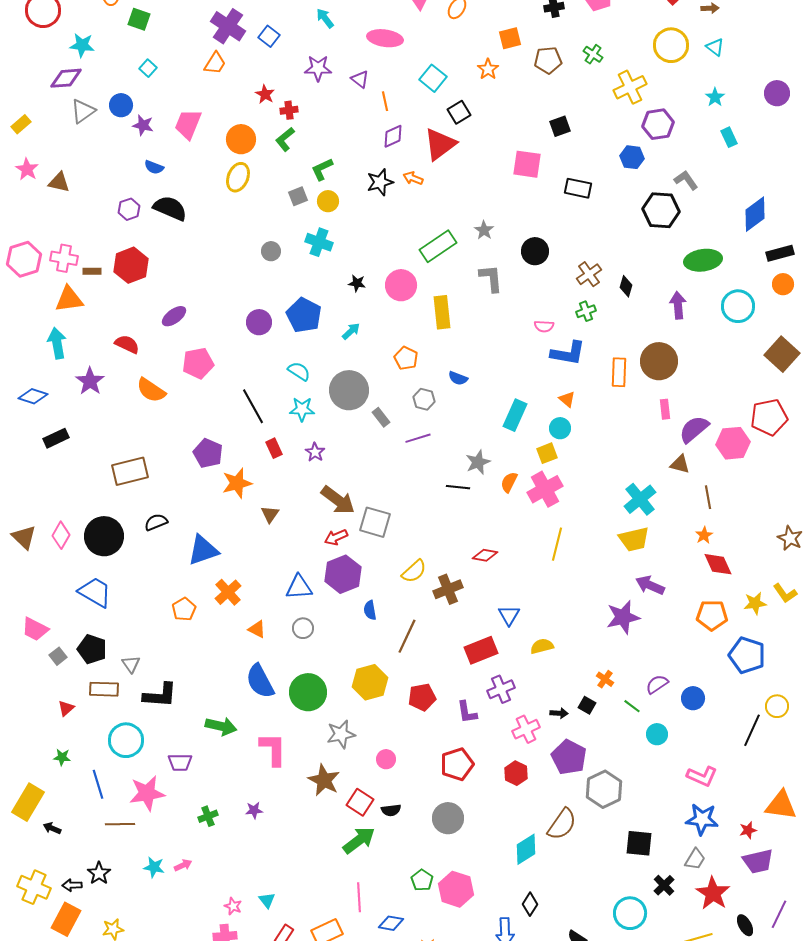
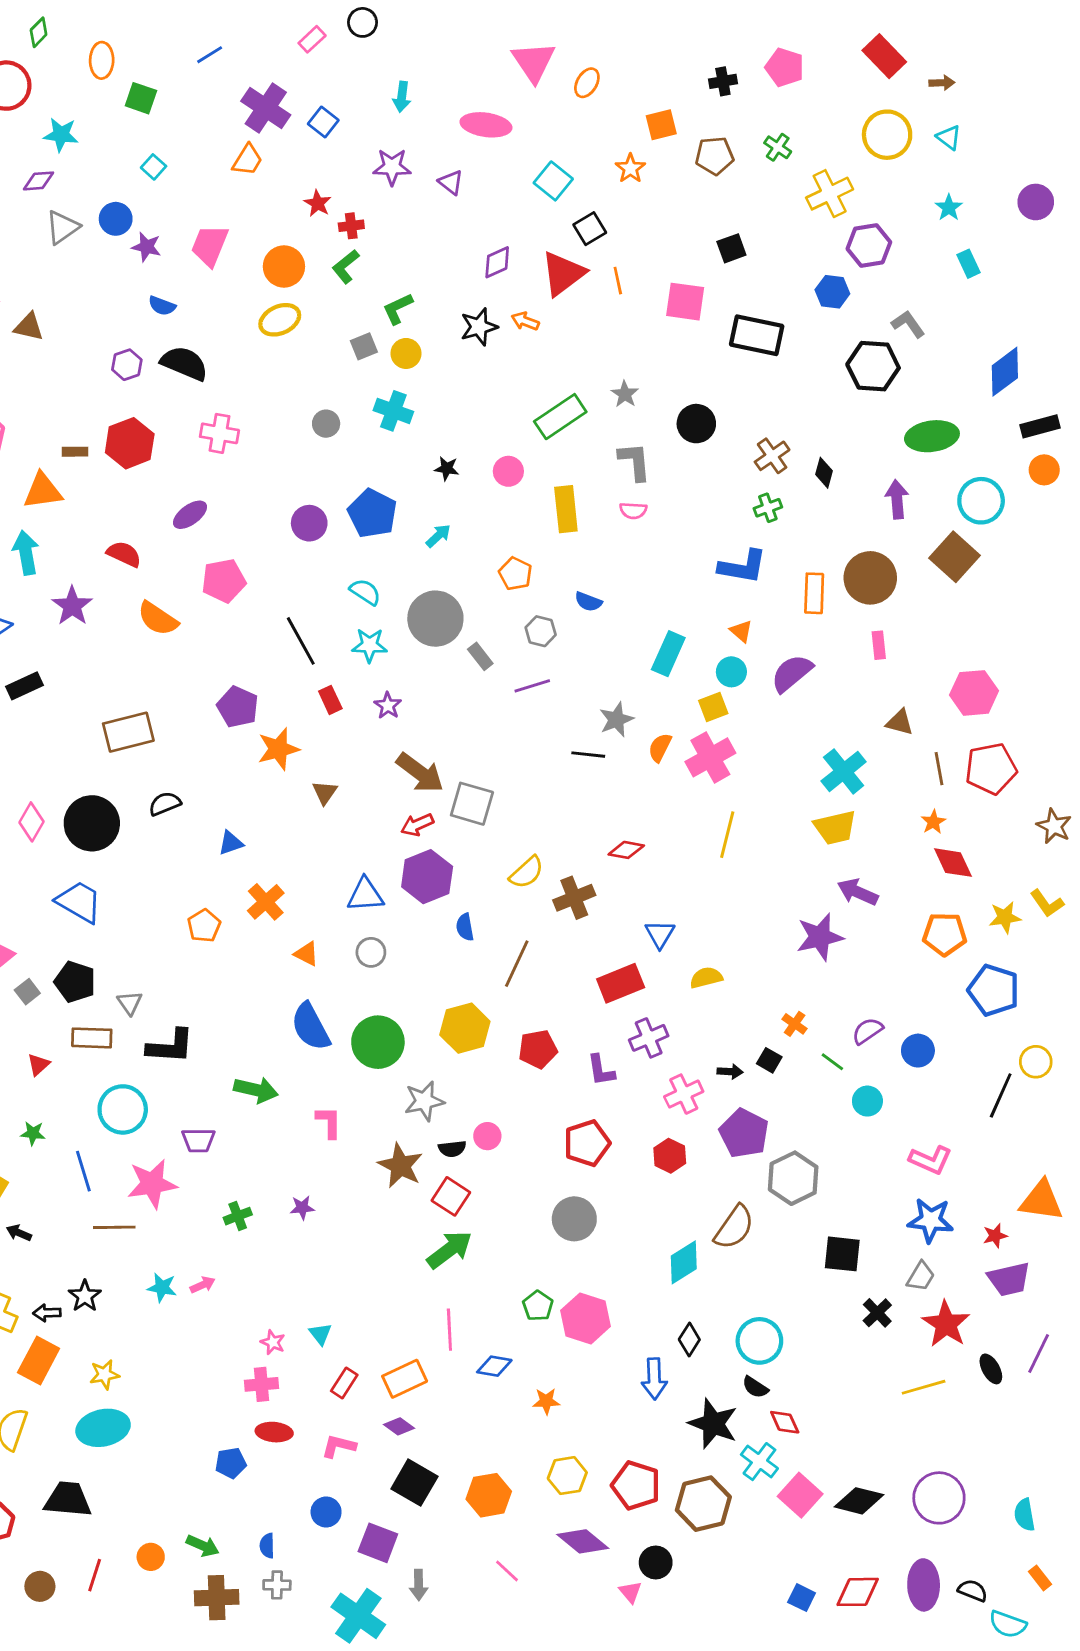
cyan arrow: (325, 18) -> (402, 97), turned -135
purple diamond: (66, 78) -> (39, 181), size x0.7
orange line: (385, 101) -> (618, 281), moved
yellow ellipse: (238, 177) -> (280, 320), turned 44
black rectangle: (578, 188) -> (757, 335), size x1.4
pink cross: (64, 258) -> (219, 433), moved
pink circle: (401, 285) -> (508, 471), size x0.7
pink semicircle: (544, 326) -> (633, 511), moved
brown square: (782, 354) -> (954, 557), moved
red pentagon: (769, 417) -> (991, 769), moved
purple semicircle: (694, 429) -> (792, 673), moved
blue triangle: (203, 550) -> (231, 843), size x0.6
pink L-shape: (273, 749) -> (329, 1122), size x0.7
black semicircle: (391, 810) -> (452, 1149), moved
cyan circle: (630, 913) -> (759, 1341), moved

